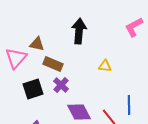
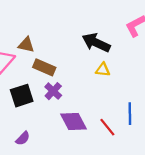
black arrow: (79, 31) -> (96, 43), moved, turned -70

